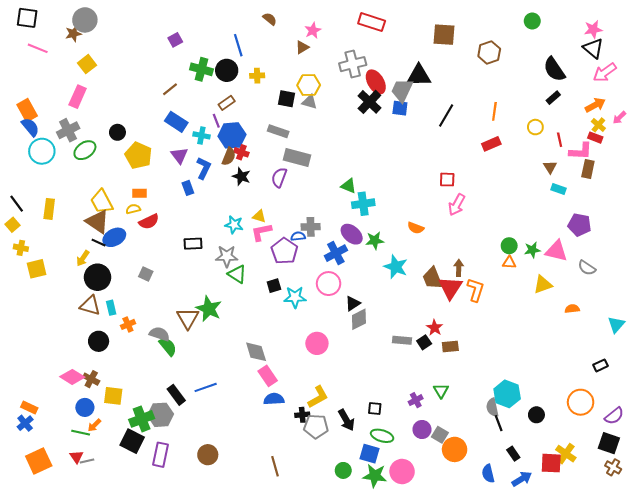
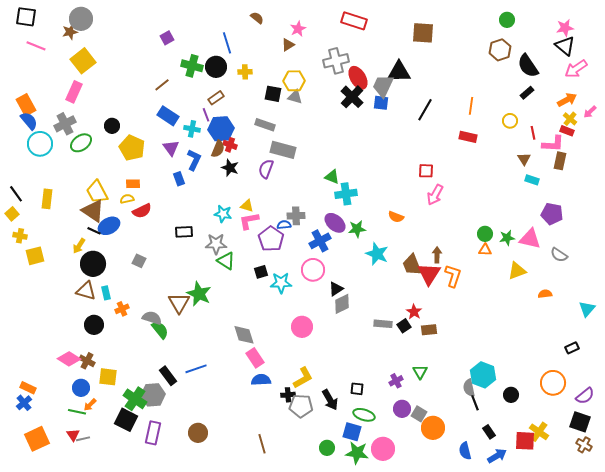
brown hexagon: (489, 53) -> (500, 50), moved
yellow square: (87, 64) -> (83, 61), size x1.4
red rectangle: (491, 144) -> (468, 137), turned 36
green cross: (142, 419) -> (135, 399), turned -35

